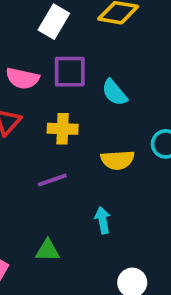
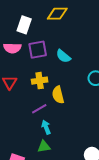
pink semicircle: (22, 78) -> (12, 48), moved
yellow semicircle: (118, 160) -> (58, 95), moved, turned 90
cyan arrow: (103, 220) -> (46, 127), moved

